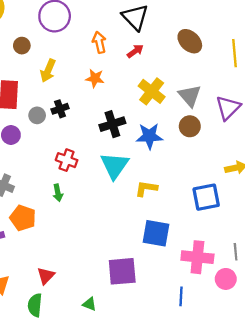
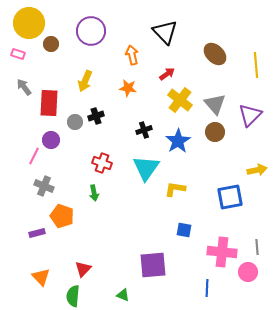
brown circle: (22, 46) -> (51, 44), moved
red arrow: (135, 51) -> (167, 74), moved
black cross: (112, 124) -> (144, 130), size x0.7
blue star: (149, 136) -> (178, 141), turned -30
blue square: (156, 233) -> (184, 230), size x0.6

